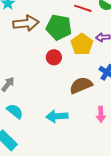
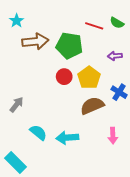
yellow pentagon: (82, 44) -> (89, 78), moved
cyan semicircle: (15, 111) -> (38, 132), moved

